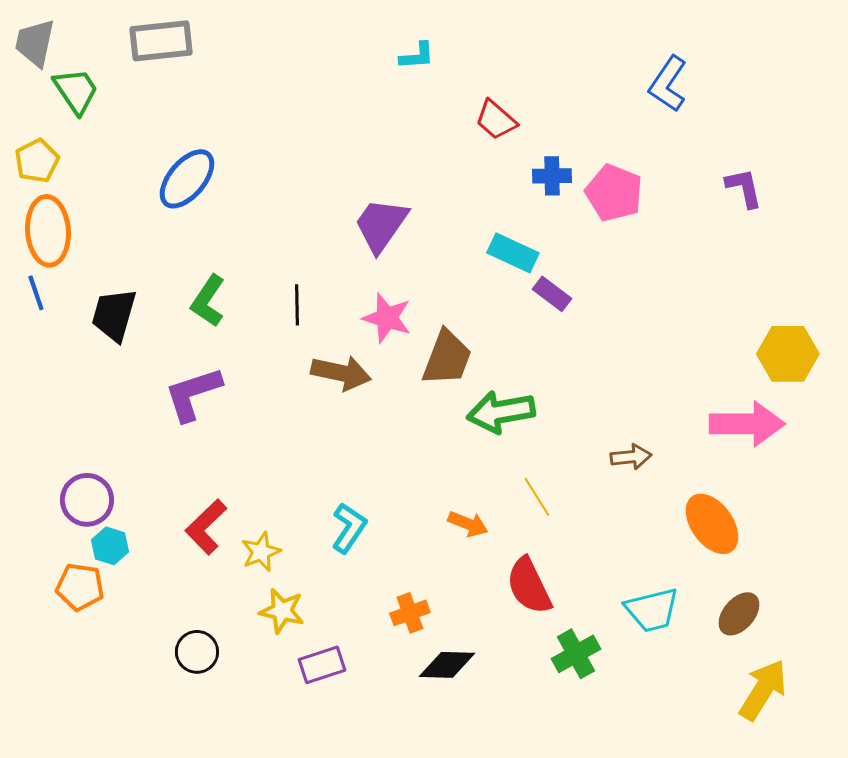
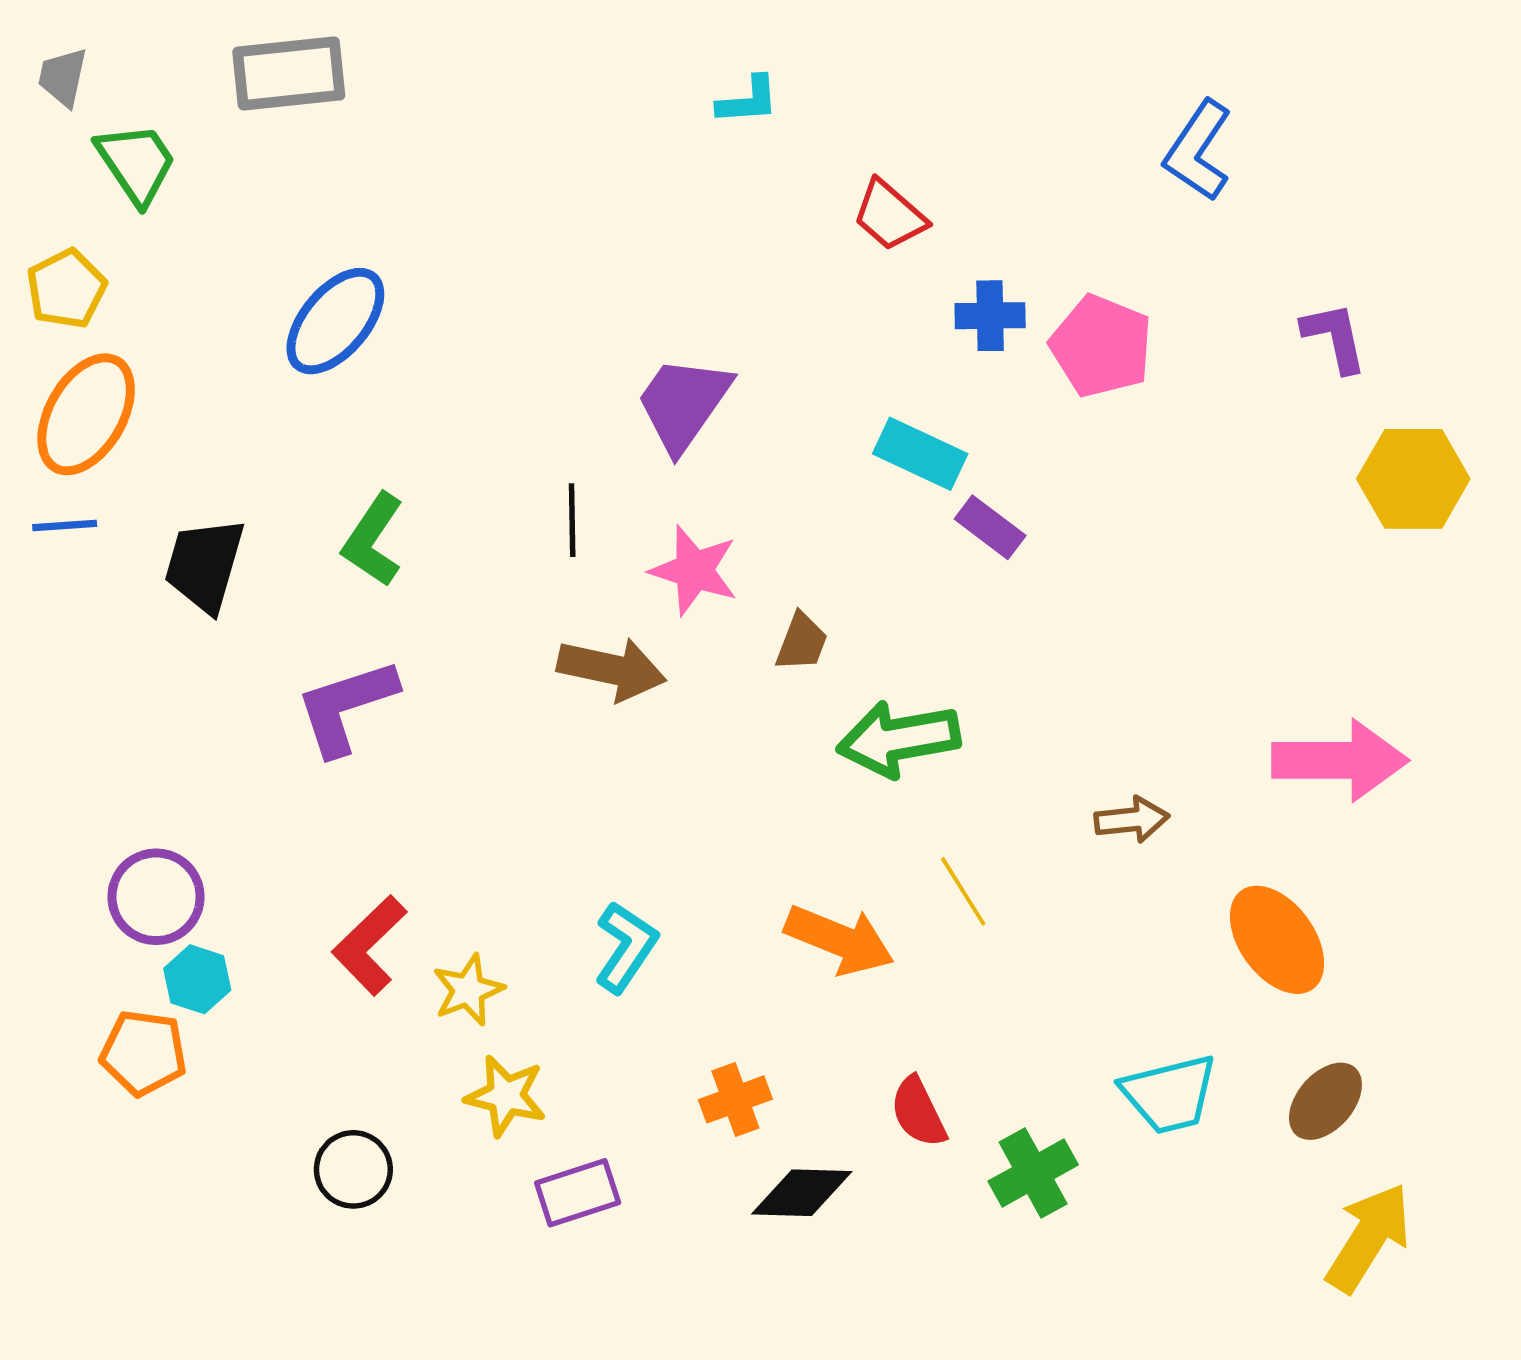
gray trapezoid: (35, 43) -> (63, 77), size x0.7
orange ellipse: (48, 231) -> (86, 414), turned 34
blue line: (36, 293) -> (65, 526), turned -75
black line: (297, 305) -> (572, 520), moved
yellow hexagon: (788, 354) -> (1413, 479), moved
brown trapezoid: (447, 358) -> (802, 642), size x0.6
orange arrow: (468, 524) -> (839, 940), size x1.5
red semicircle: (529, 586) -> (918, 1112), moved, size x0.7

